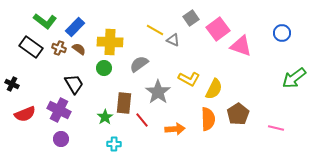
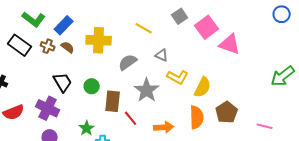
blue circle: (282, 33) -> (282, 14), moved
gray triangle: (173, 40) -> (162, 55), moved
green circle: (104, 68) -> (92, 86), moved
green star: (105, 117) -> (87, 128), moved

